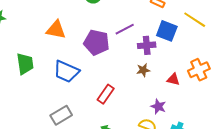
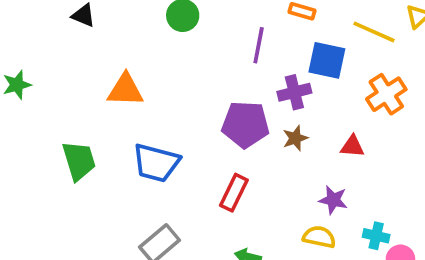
purple line: (125, 29) -> (259, 45), moved, turned -42
purple pentagon: (97, 42) -> (245, 124), moved
orange cross: (199, 70) -> (386, 94), moved

